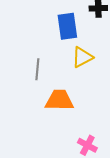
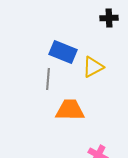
blue rectangle: (67, 26) -> (63, 52), moved, turned -60

